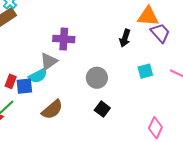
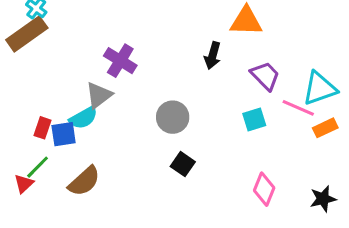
purple trapezoid: (160, 33) -> (265, 76), moved
purple cross: (64, 39) -> (120, 61), turned 30
cyan square: (145, 71) -> (254, 119), moved
brown semicircle: (52, 110) -> (84, 181), moved

